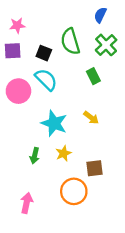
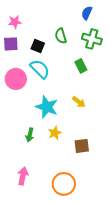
green semicircle: (70, 42) -> (61, 36), size x0.7
green cross: (106, 45) -> (92, 39), turned -30
orange circle: (74, 191) -> (64, 184), moved

